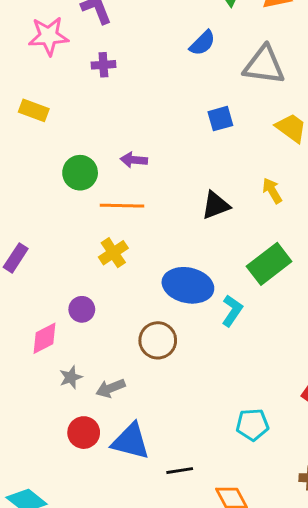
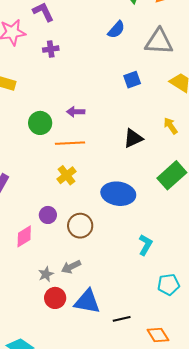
cyan L-shape: (232, 311) -> (145, 245), moved
brown circle: (158, 340) -> (80, 226), moved
gray star: (71, 377) -> (46, 274), moved

